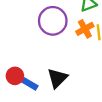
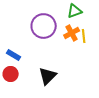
blue rectangle: (30, 84) -> (14, 55), moved

